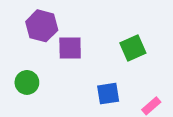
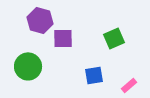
green circle: (27, 82) -> (28, 66), size x1.4

